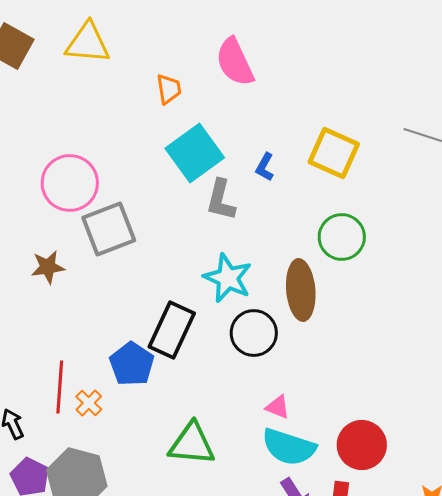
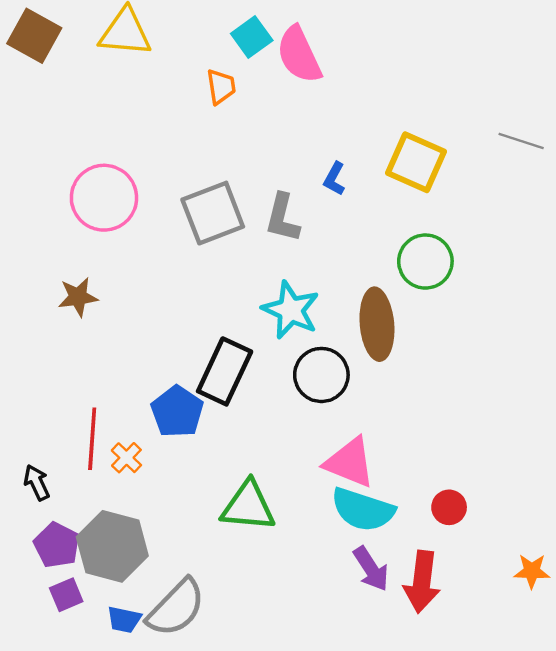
cyan square: (195, 153) -> (252, 37), moved, size x0.6
gray square: (109, 229) -> (213, 213), moved
pink triangle: (278, 407) -> (350, 462), size x1.8
red circle: (362, 445) -> (449, 507), size x0.6

